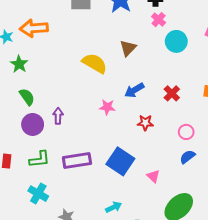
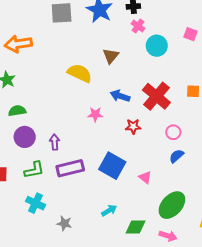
blue arrow: (134, 90) -> (120, 96), turned 54
red cross: (172, 93) -> (156, 96), size x1.8
green semicircle: (27, 97) -> (17, 111), turned -60
purple arrow: (58, 116) -> (55, 142), moved

